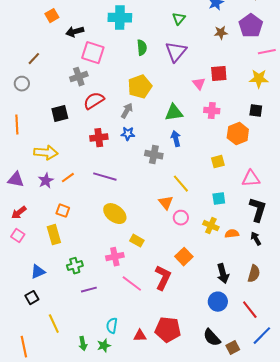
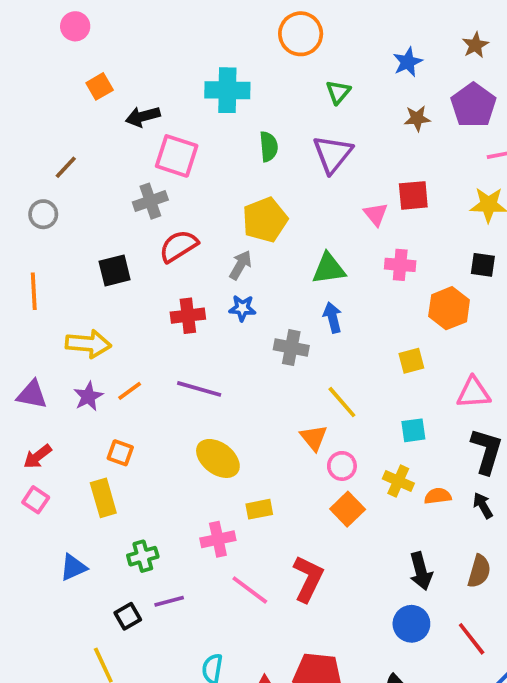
yellow rectangle: (137, 241) -> (259, 509), turned -40
orange square: (184, 257) -> (348, 509), moved
black square: (32, 298) -> (128, 616), moved

